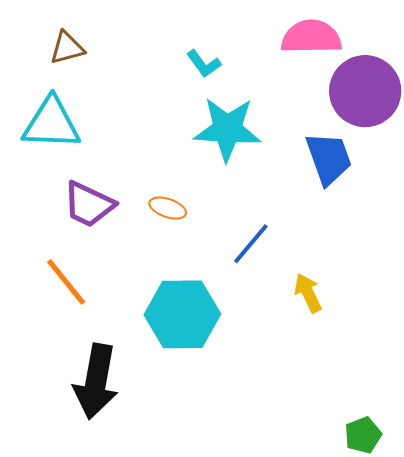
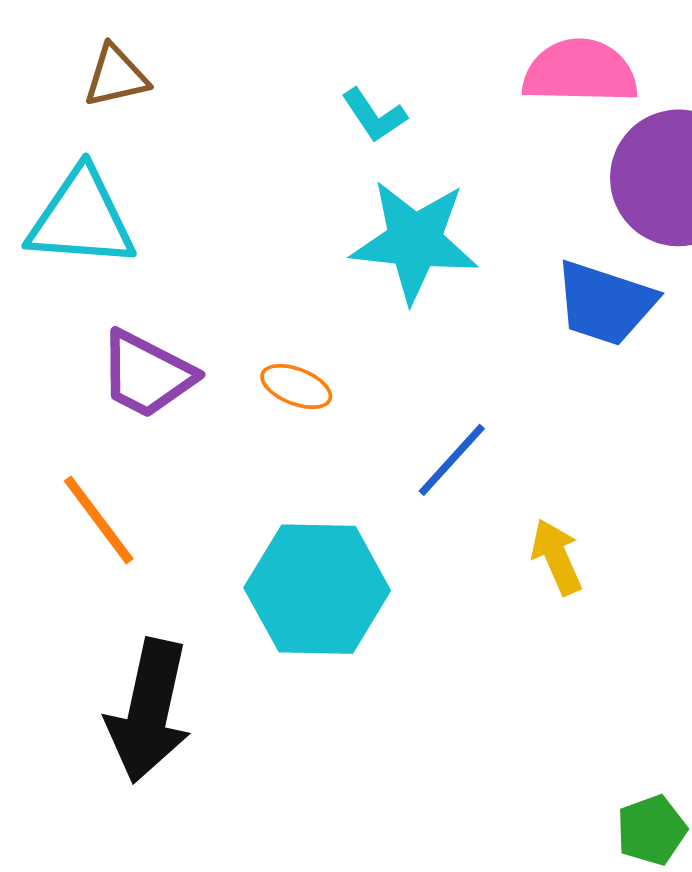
blue trapezoid: (329, 158) -> (605, 303), turned 126

